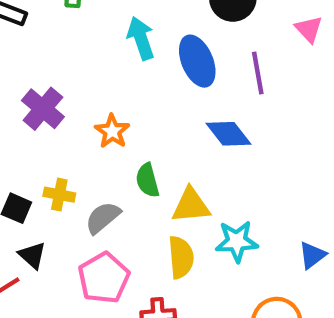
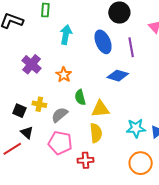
cyan arrow: (141, 38) -> (66, 35), moved, turned 30
blue diamond: (229, 134) -> (118, 76), turned -35
cyan star: (237, 241) -> (136, 128), moved
pink pentagon: (104, 278) -> (60, 143), turned -30

